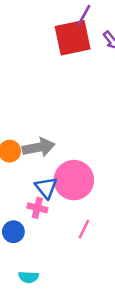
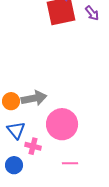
blue triangle: (46, 188) -> (16, 130), moved
pink line: (84, 229) -> (70, 163), turned 63

